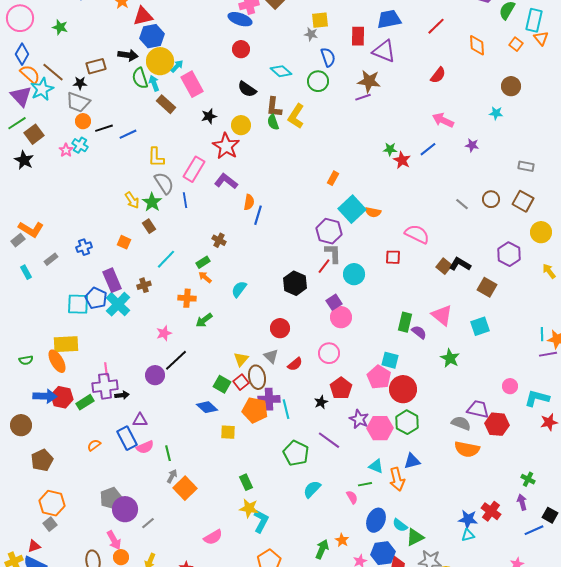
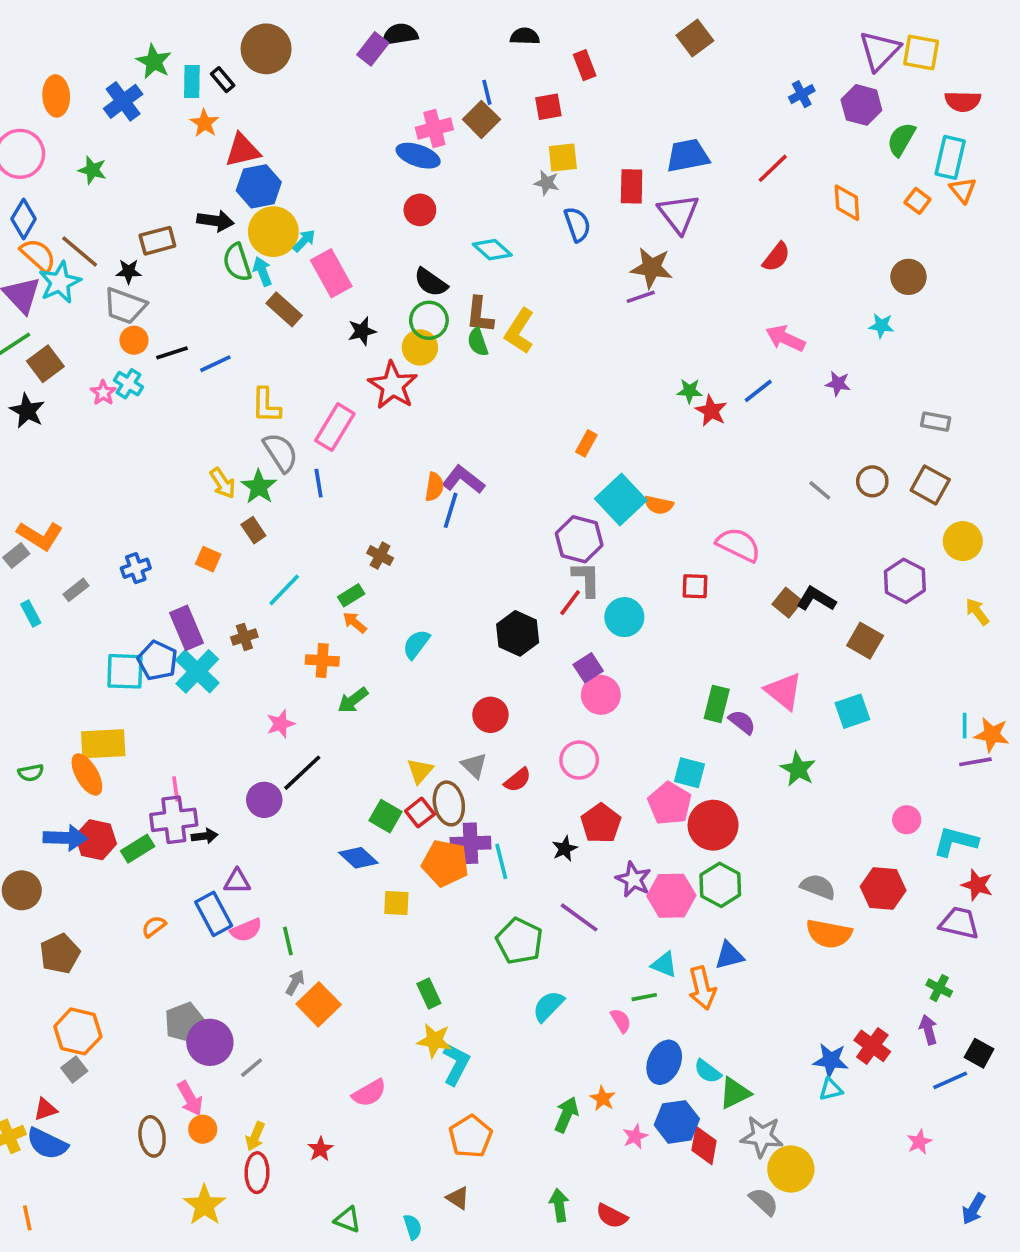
purple triangle: (384, 51) -> (679, 214), turned 30
green circle: (318, 81) -> (429, 320), moved
purple L-shape: (226, 181) -> (463, 480), moved
purple trapezoid: (478, 409) -> (959, 923), moved
red star: (549, 422) -> (977, 885), turned 30

